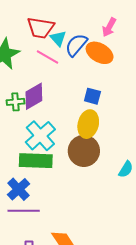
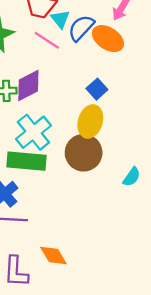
blue square: (92, 96) -> (97, 89), turned 30

